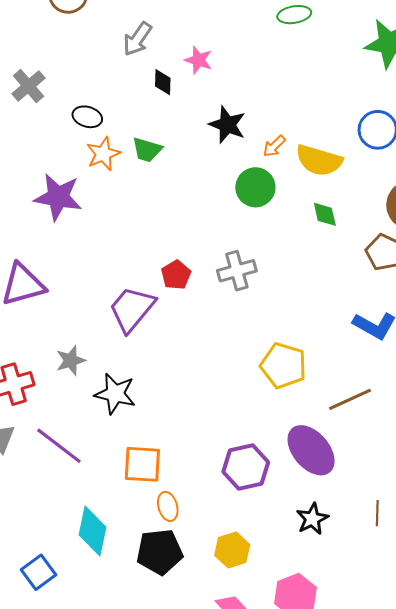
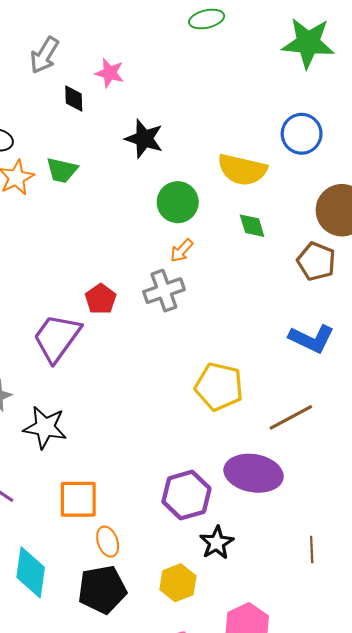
orange arrow: (274, 146) -> (182, 251), moved
purple ellipse: (311, 450) -> (254, 473), turned -36
brown line: (377, 513) -> (312, 549), moved
black star: (312, 519) -> (217, 543), moved

